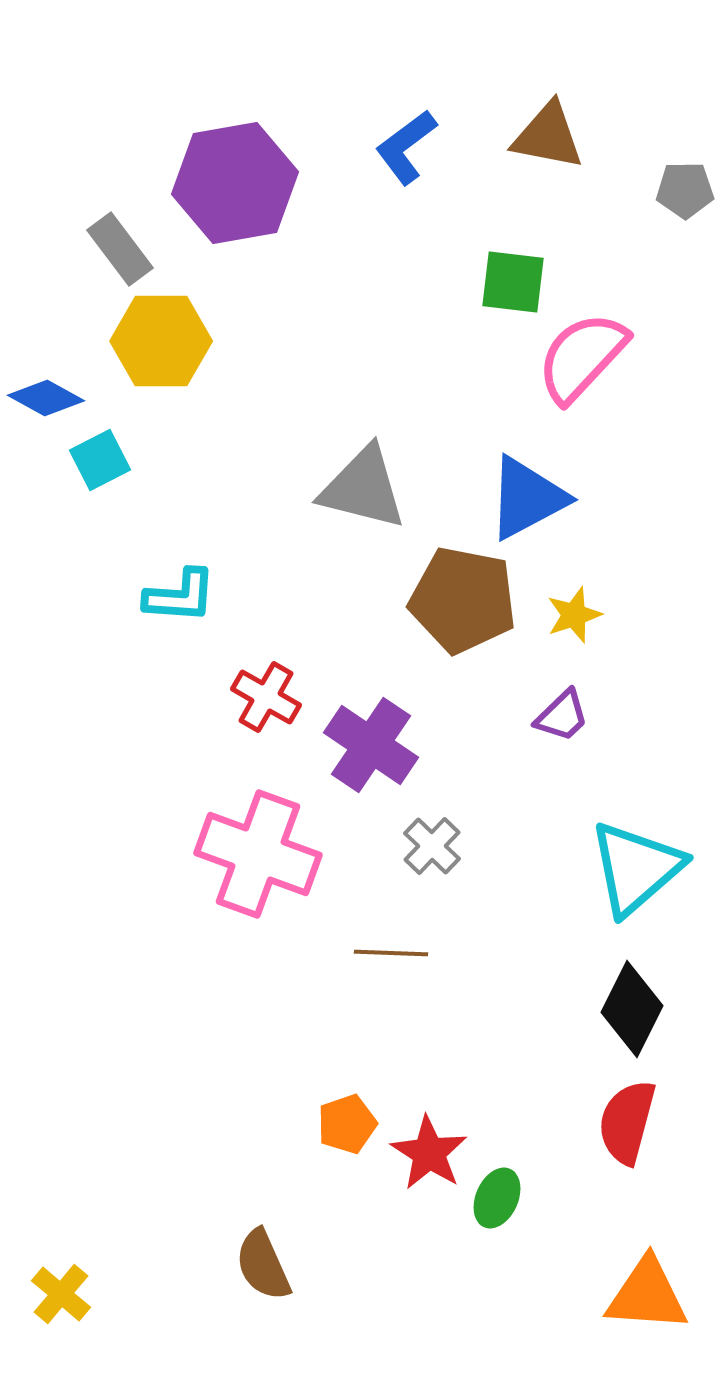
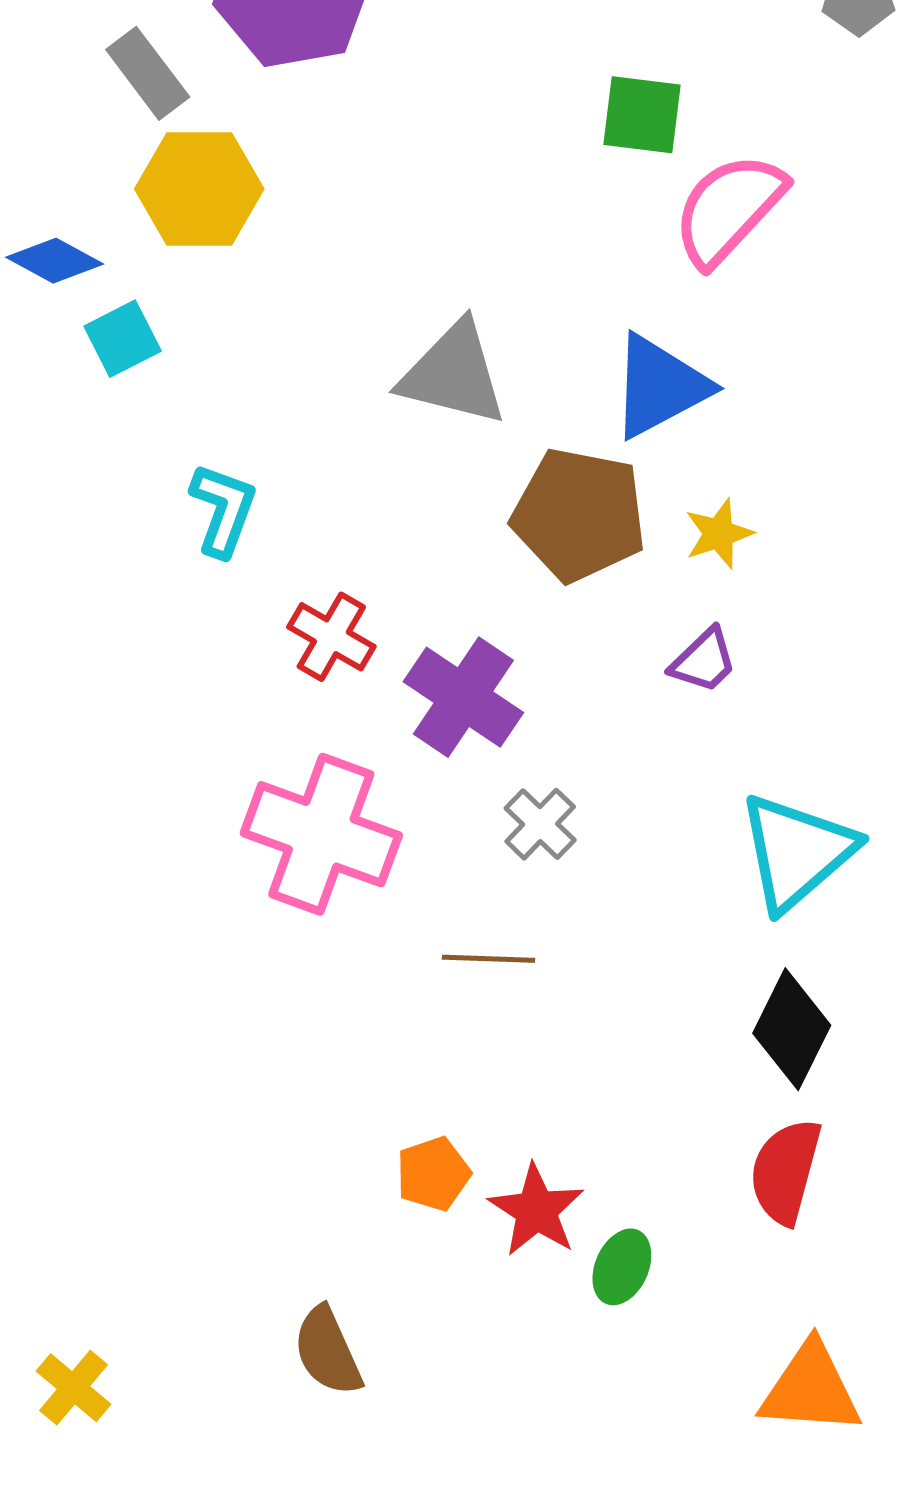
cyan L-shape: (180, 596) -> (223, 510), turned -74

